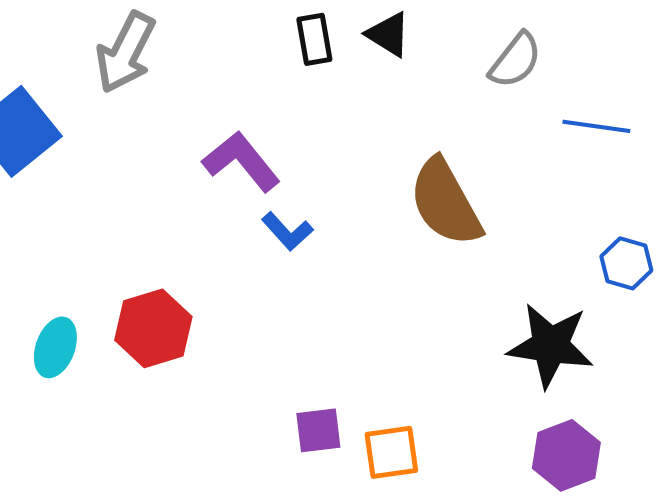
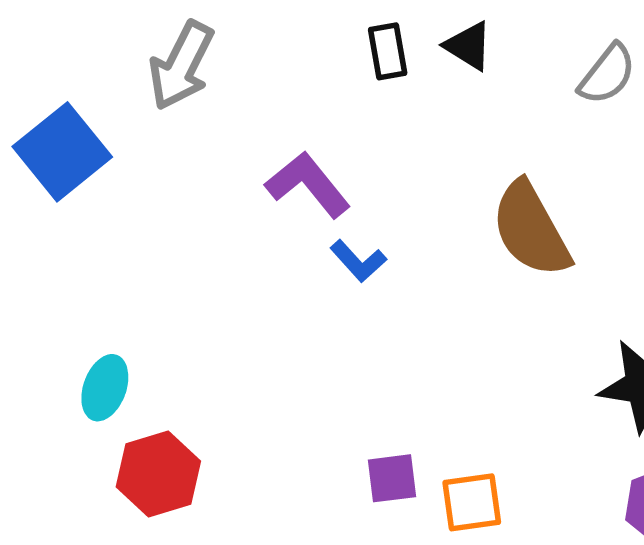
red hexagon: (153, 328) -> (158, 474), moved

